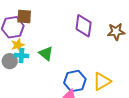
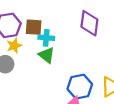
brown square: (24, 17) -> (34, 27), moved
cyan cross: (21, 55) -> (46, 38), moved

